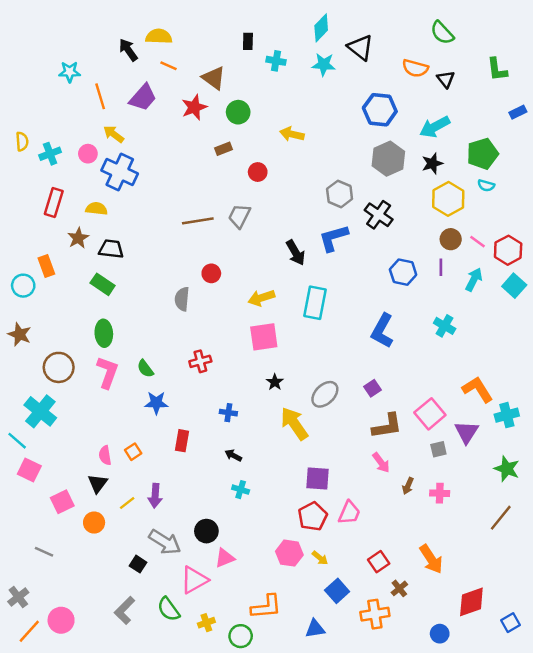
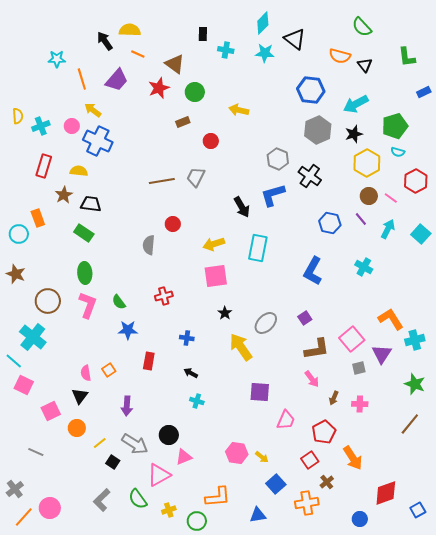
red hexagon: (508, 250) -> (416, 181), moved
purple line: (441, 267) -> (361, 219), turned -40
yellow line: (127, 503) -> (100, 443), moved
red pentagon: (313, 516) -> (324, 432), moved

